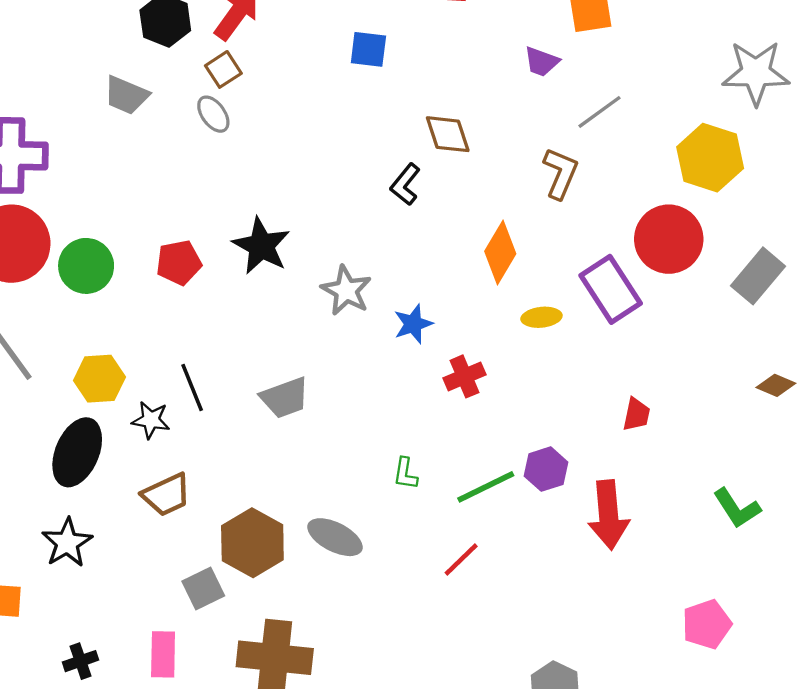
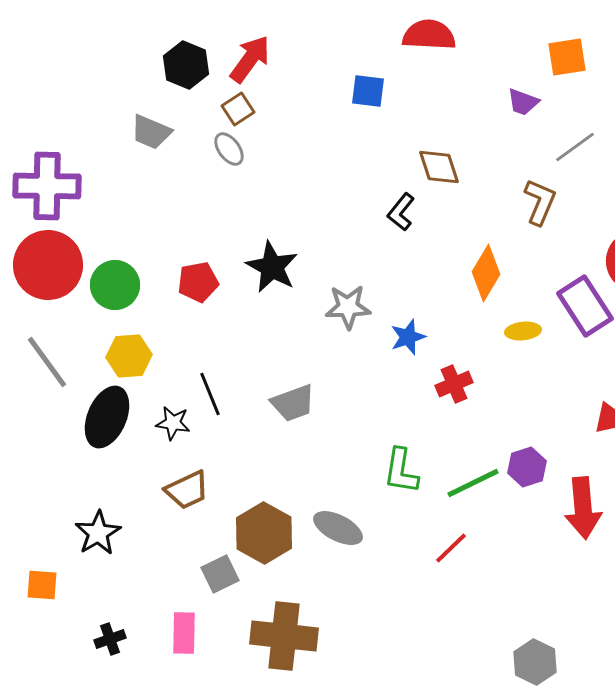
gray star: (346, 290) -> (348, 307), turned -30
yellow hexagon: (99, 379) -> (129, 356), moved
black ellipse: (77, 452) -> (107, 417), moved
green L-shape: (405, 474) -> (401, 471), size x1.6

